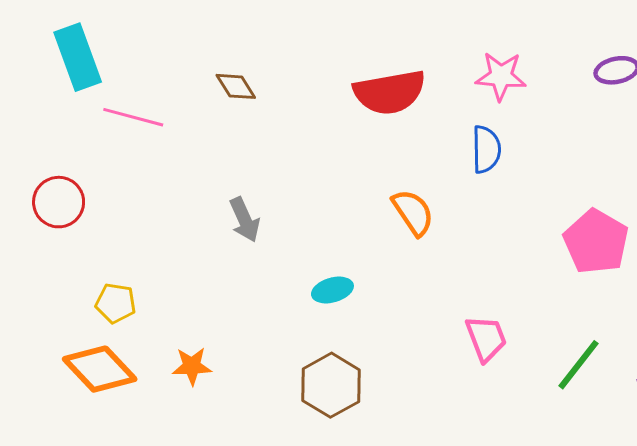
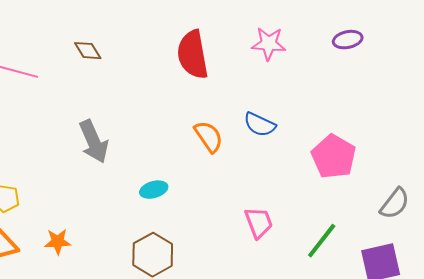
red semicircle: (390, 92) -> (193, 55), turned 90
blue semicircle: (486, 149) -> (260, 125), moved, turned 116
gray arrow: (245, 220) -> (94, 142), size x1.4

